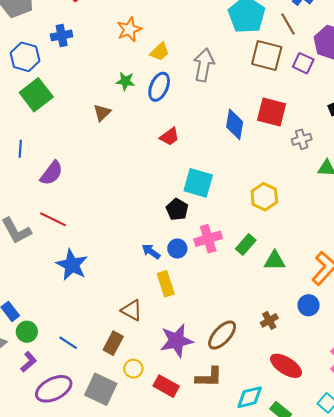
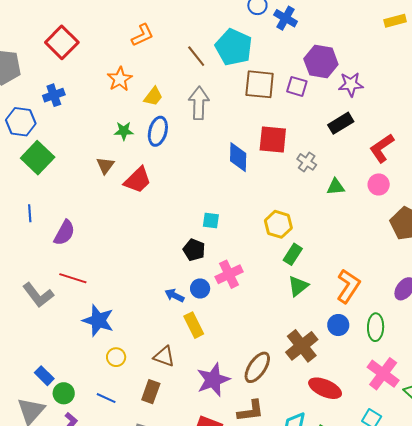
brown line: (288, 24) -> (196, 56), moved
red trapezoid: (169, 137) -> (138, 180), moved, size x1.4
gray cross: (302, 139) -> (307, 162), turned -30
cyan square: (198, 183) -> (211, 220), size x0.6
green rectangle: (246, 245) -> (293, 254), moved
green triangle: (275, 261) -> (298, 286), turned -30
brown cross: (269, 320) -> (302, 346), size x1.8
yellow circle: (133, 369) -> (116, 357), moved

